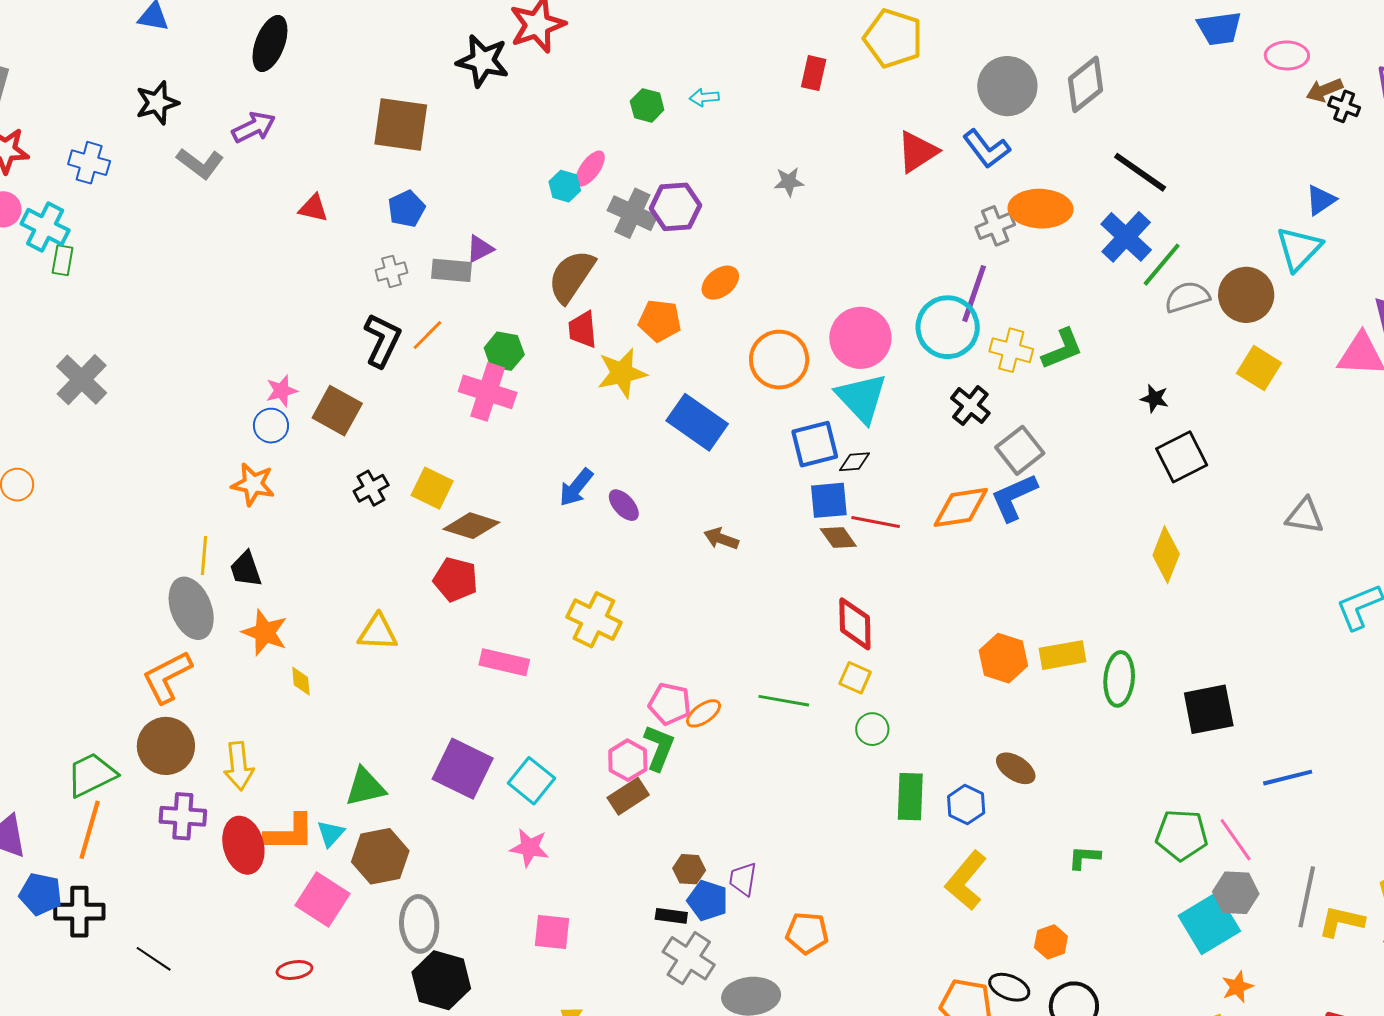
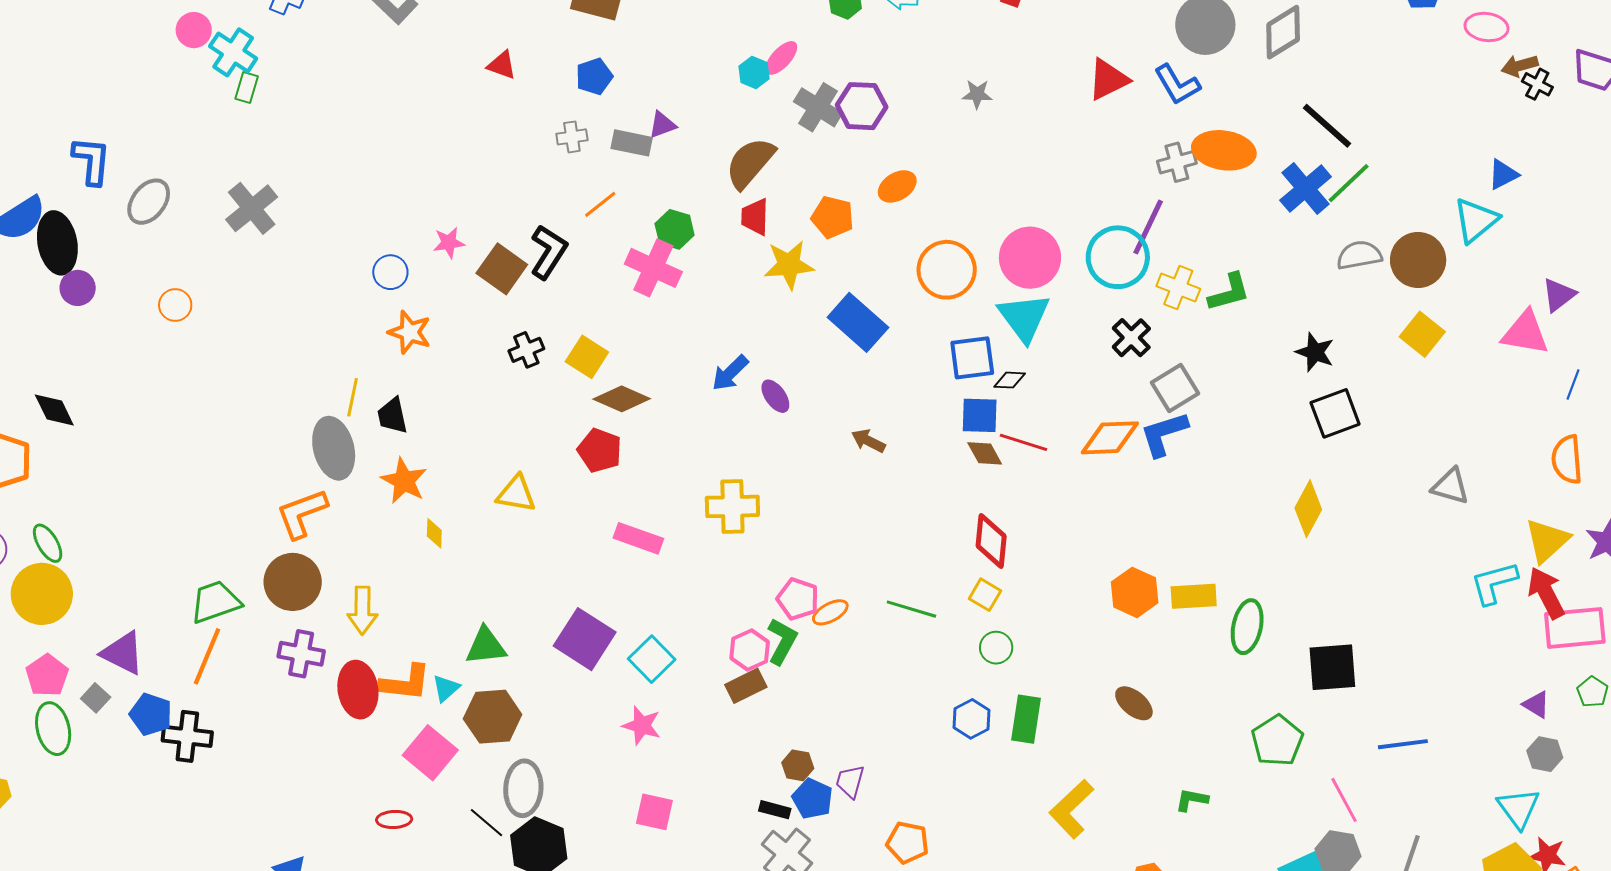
green line: (1162, 265) -> (1349, 183), moved
black L-shape: (382, 340) -> (549, 252), moved
black star: (1155, 398) -> (1315, 352), size x1.4
blue circle: (271, 426) -> (390, 272), moved
yellow cross: (594, 620) -> (732, 506), turned -34
blue hexagon: (966, 805) -> (971, 719), moved
green pentagon: (1182, 835) -> (1277, 741), moved, turned 30
black line: (154, 959) -> (486, 823), moved

